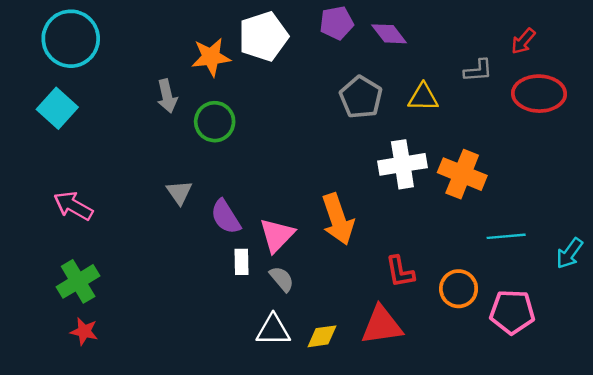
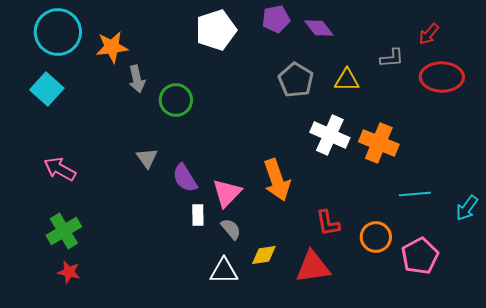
orange star: (211, 57) -> (112, 47), moved
white cross: (402, 164) -> (330, 135), turned 33
pink pentagon: (512, 312) -> (420, 256), turned -30
yellow diamond: (322, 336) -> (264, 255), moved

